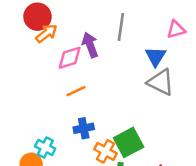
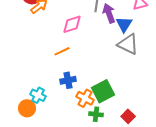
purple arrow: (90, 45) -> (109, 13), moved
pink diamond: (70, 58) -> (72, 24), moved

